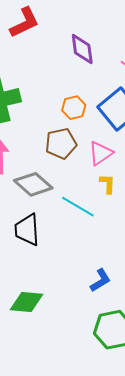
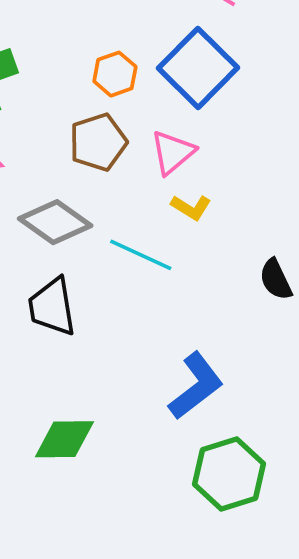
yellow L-shape: (107, 184) -> (191, 207), turned 125
blue L-shape: (100, 280) -> (196, 386), size x1.5

